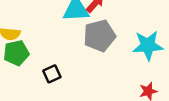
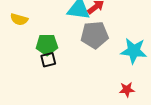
green pentagon: (16, 53) -> (47, 45), moved

